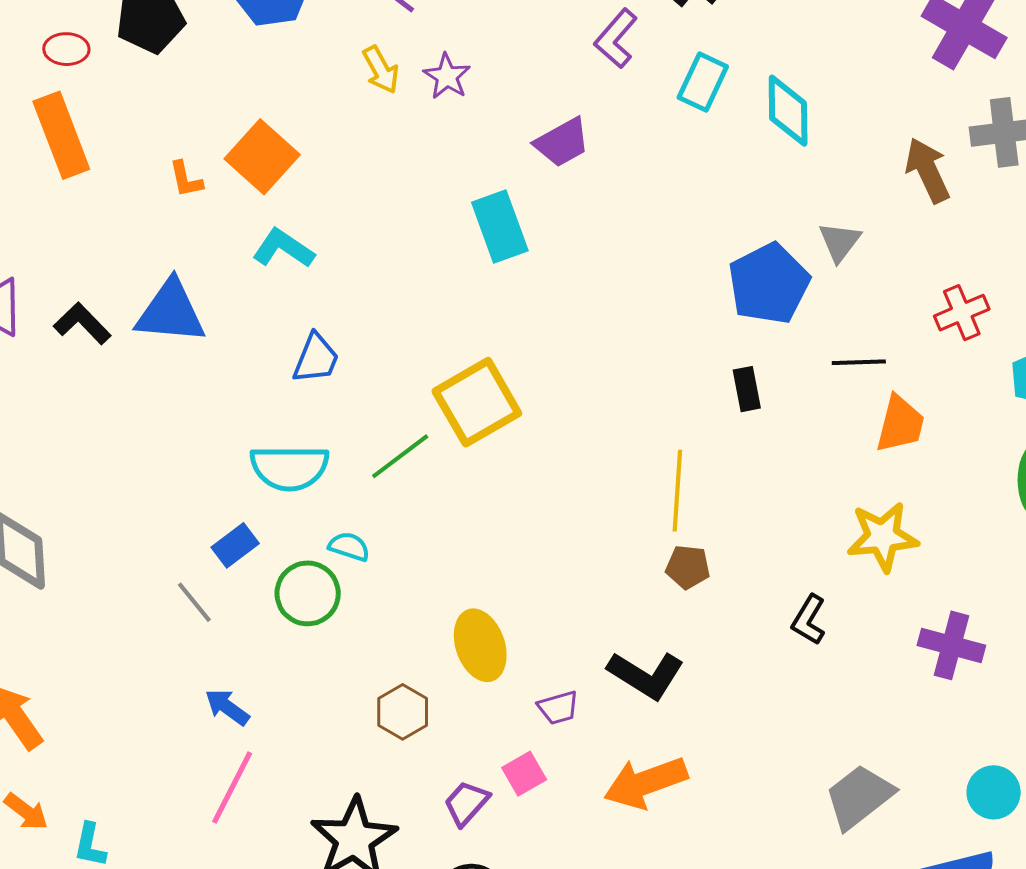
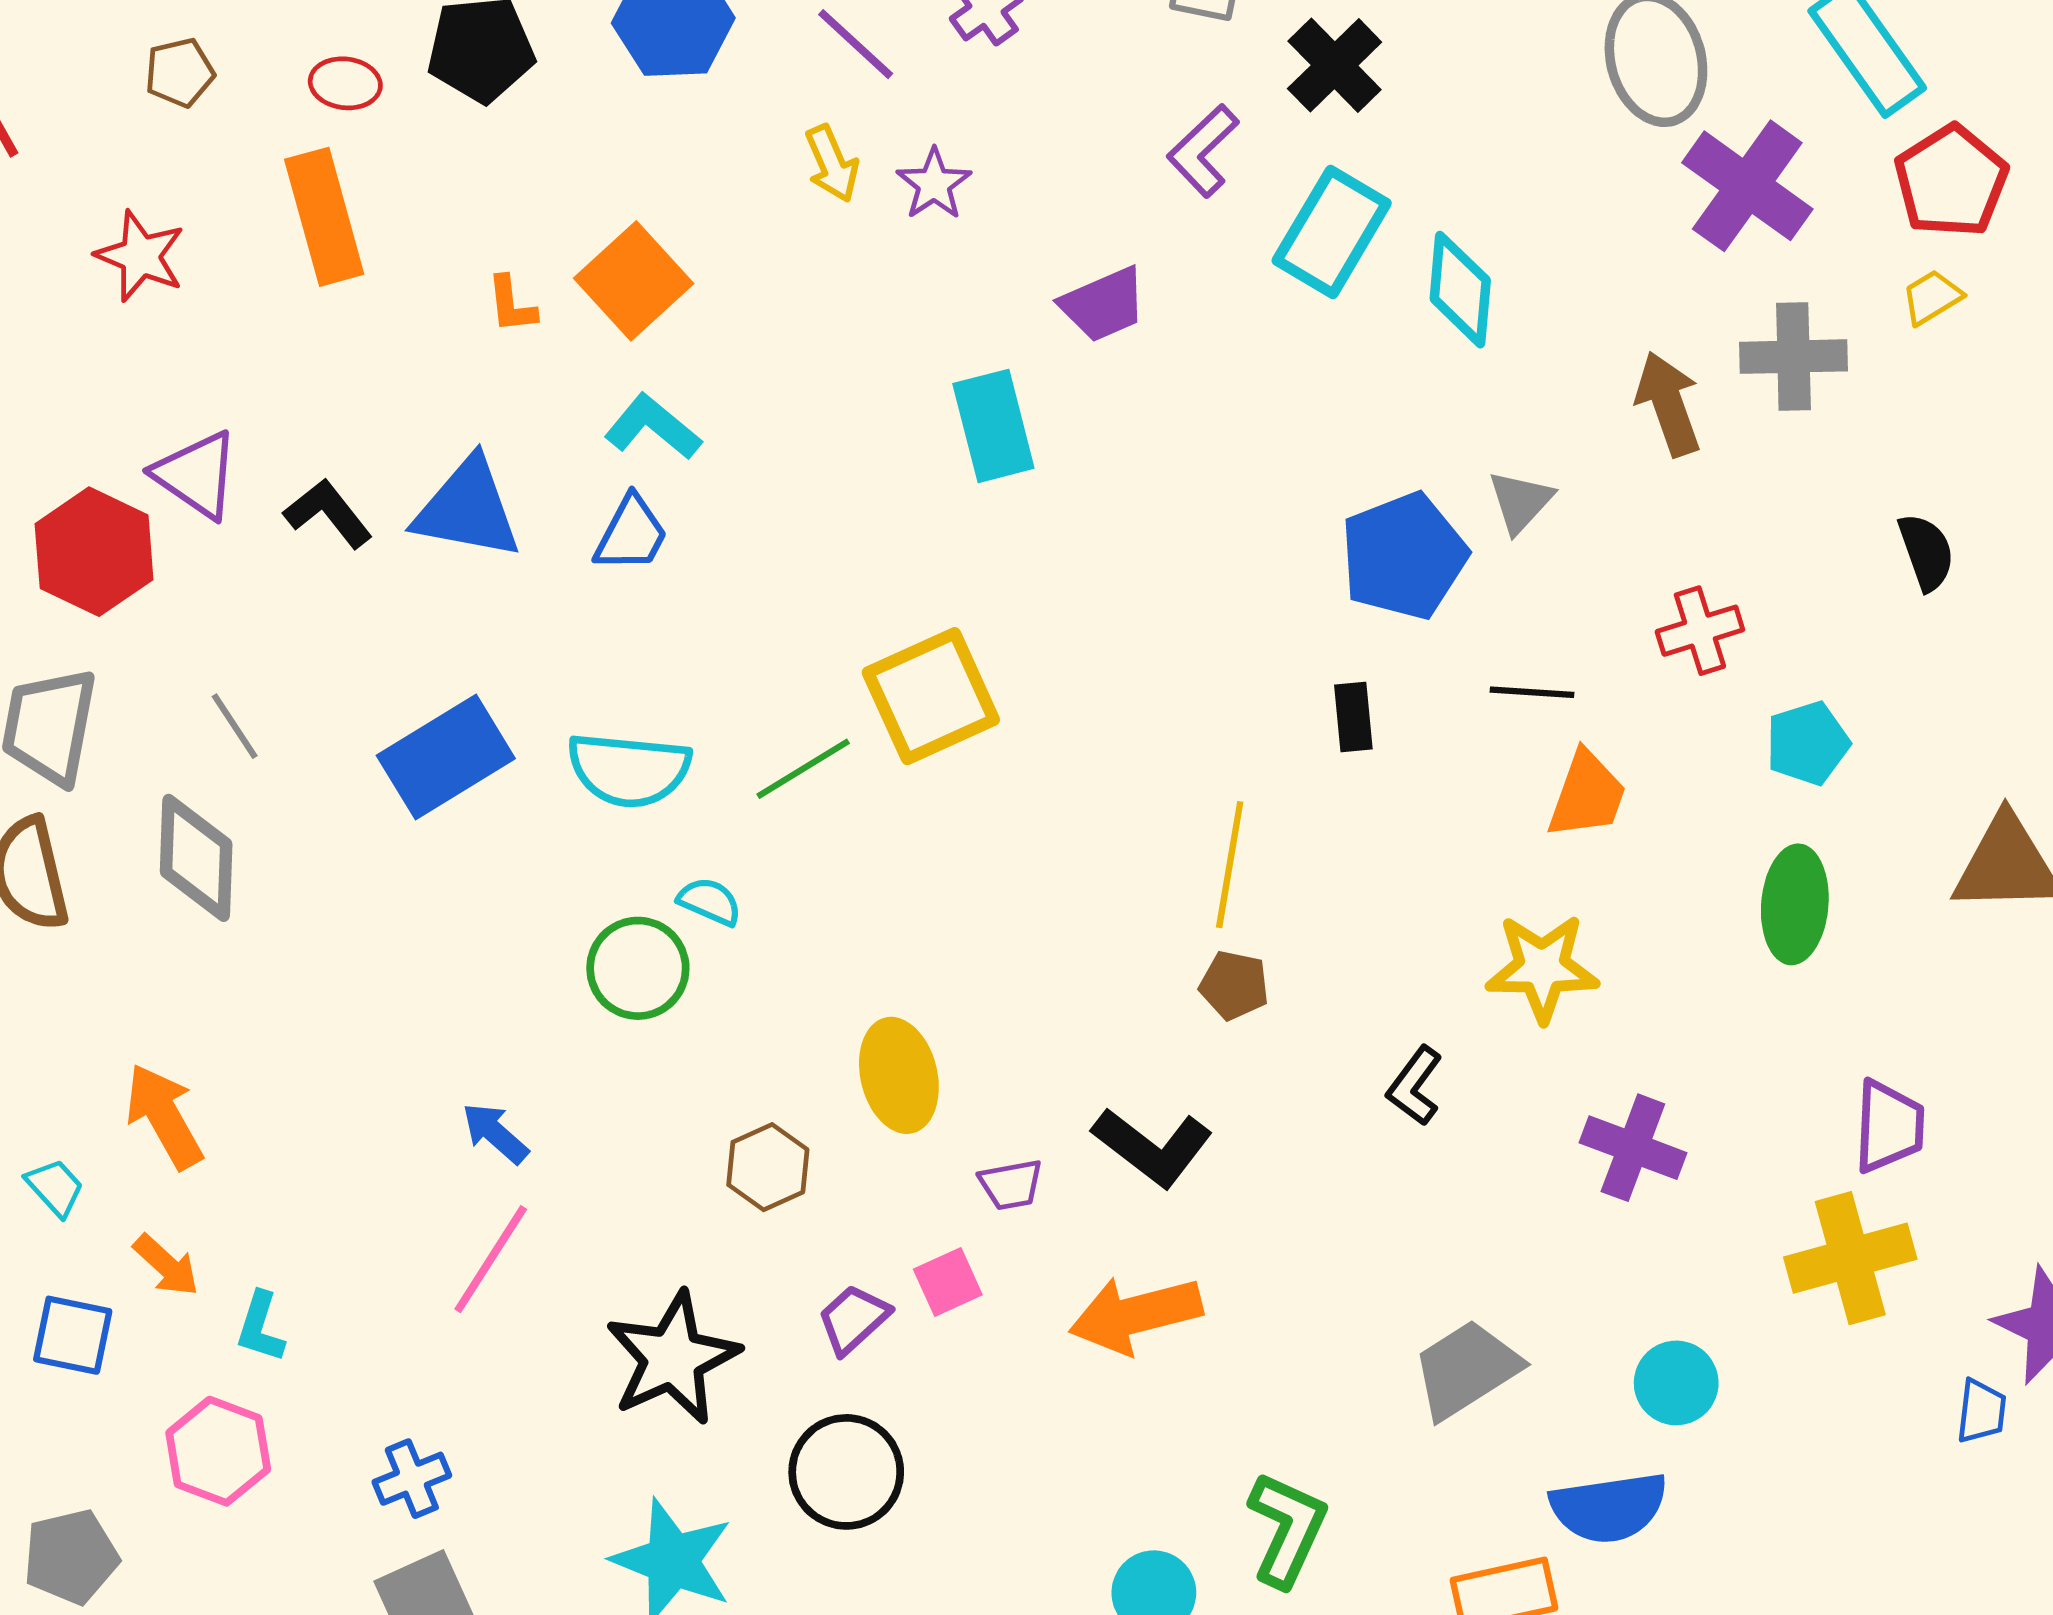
cyan rectangle: (703, 82) -> (1332, 232), size x1.4
blue trapezoid: (316, 358) -> (631, 534), moved
blue rectangle: (235, 545) -> (446, 757), moved, size x1.8
gray line: (194, 602) -> (235, 726), moved

